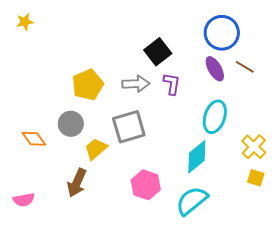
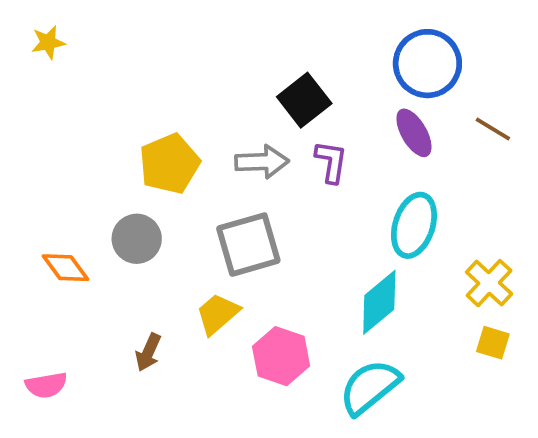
brown line: (245, 67) -> (493, 129), moved
yellow trapezoid: (96, 149) -> (218, 314), moved
brown arrow: (77, 183) -> (148, 352), size x0.7

